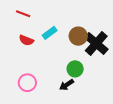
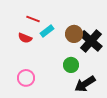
red line: (23, 14) -> (33, 19), moved
black arrow: (67, 85) -> (85, 84), moved, size x1.5

